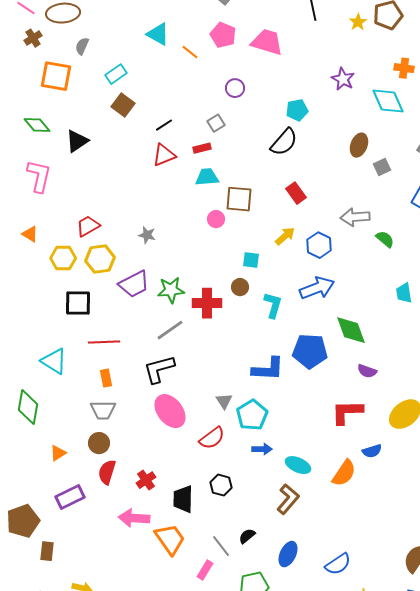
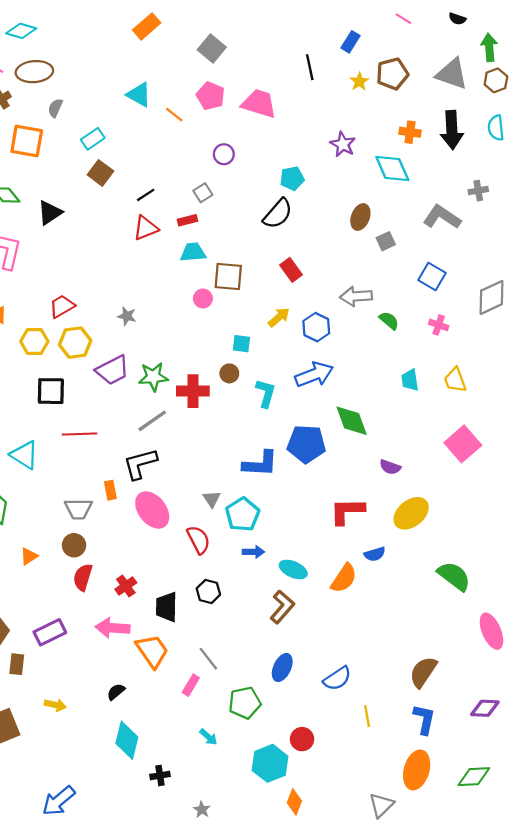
purple semicircle: (367, 371) -> (390, 467), moved
orange rectangle: (106, 378) -> (110, 490), moved
red semicircle: (212, 438) -> (198, 540), turned -80
purple rectangle: (70, 497) -> (50, 632), moved
black semicircle: (247, 536) -> (116, 692), moved

